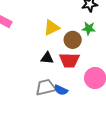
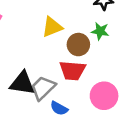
black triangle: (47, 58) -> (22, 83), moved, size x1.5
gray trapezoid: (46, 87) -> (43, 88), moved, turned -35

